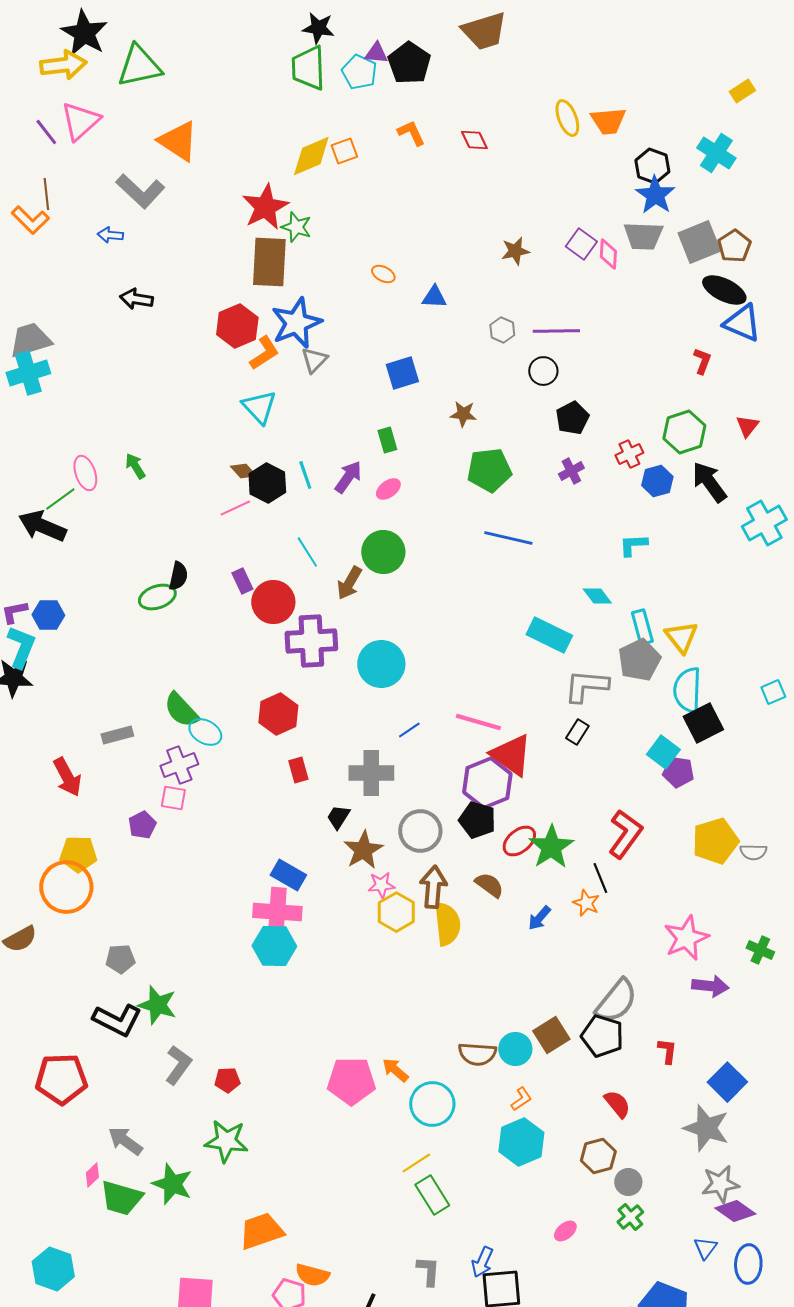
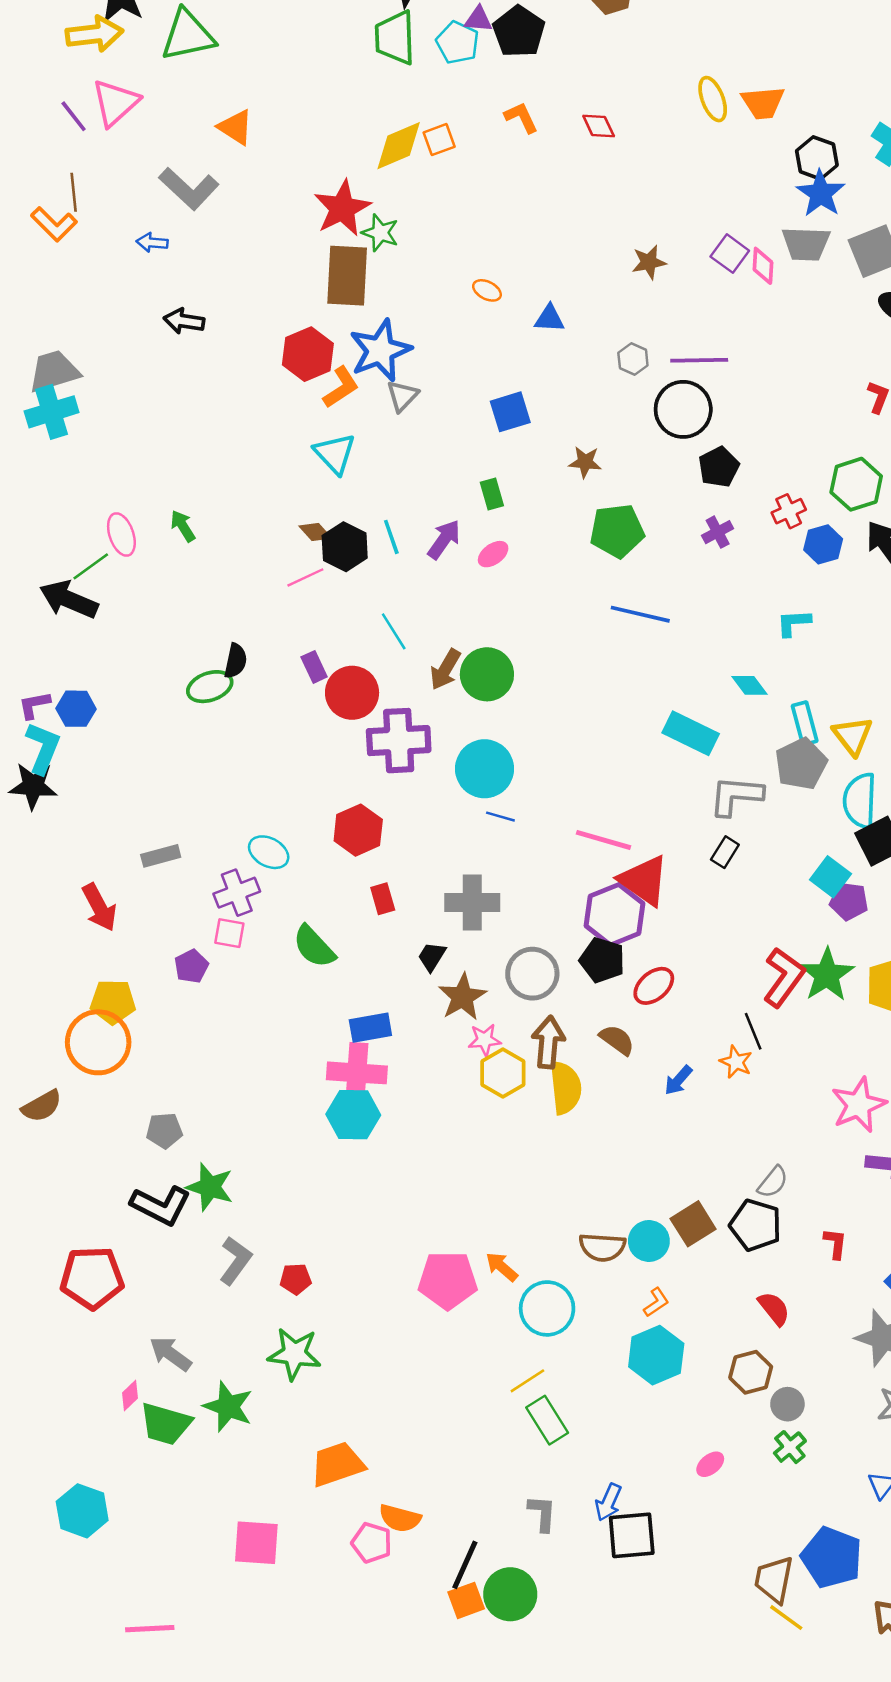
orange triangle: (178, 141) -> (236, 127), size x0.7
black circle: (543, 371) -> (683, 409), size x1.6
green circle: (383, 552) -> (487, 674), moved
green semicircle: (181, 710) -> (314, 947), moved
blue line: (409, 730) -> (500, 817), moved, turned 50
green star: (551, 847) -> (827, 975), moved
blue rectangle: (288, 875) -> (370, 1028), turned -40
gray semicircle: (616, 1001) -> (773, 1182), size x0.6

